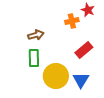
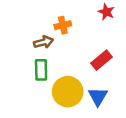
orange cross: (72, 21) -> (63, 25), moved

